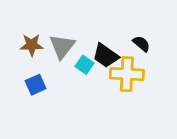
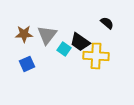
black semicircle: (141, 44) -> (107, 23), moved

